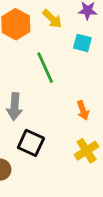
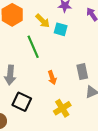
yellow arrow: (52, 19) -> (43, 21), moved
orange arrow: (83, 110) -> (52, 78), moved

